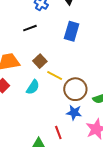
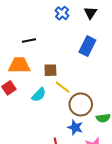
black line: (30, 28) -> (29, 41), moved
brown square: (40, 61) -> (50, 70), turned 32

